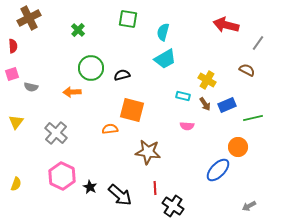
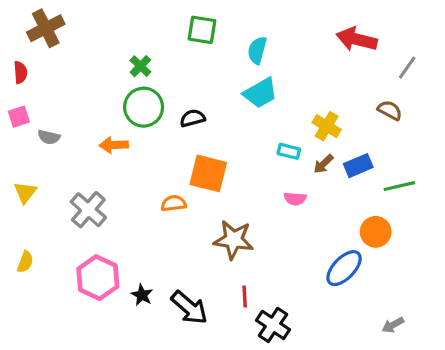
green cross: (78, 30) -> (140, 66), moved
brown arrow: (205, 104) -> (324, 164), turned 80
yellow semicircle: (16, 184) -> (25, 262), moved

